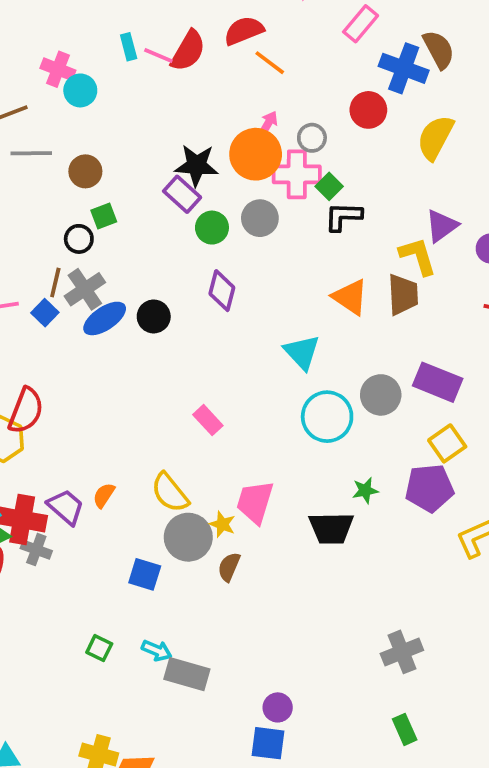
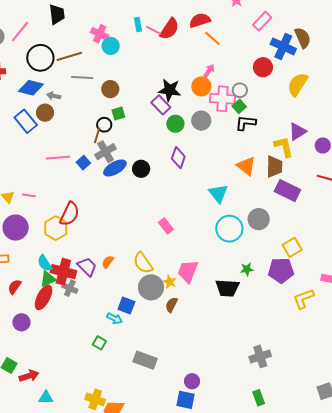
gray circle: (312, 138) -> (240, 90), moved
orange circle: (256, 154) -> (201, 86), size x0.7
brown line: (55, 282) -> (97, 135), moved
purple rectangle: (438, 382) -> (287, 191), moved
cyan arrow: (157, 650) -> (114, 319), moved

